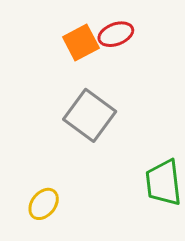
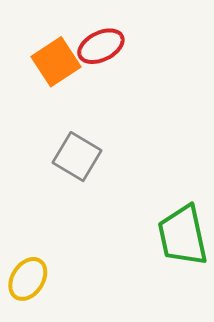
gray square: (90, 115) -> (77, 157), size x0.7

